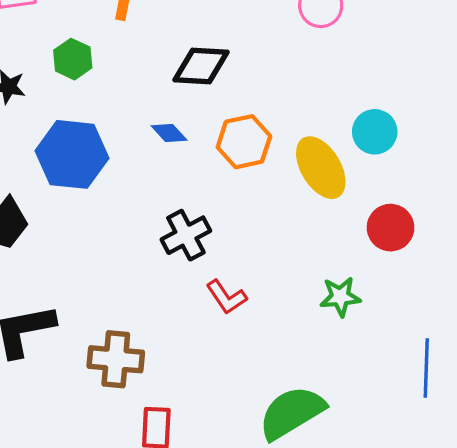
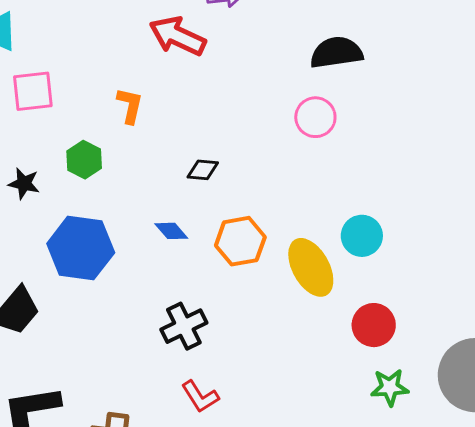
black diamond: (201, 66) -> (203, 170), size x0.6
red L-shape: (226, 297) -> (200, 397), moved
green star: (340, 297) -> (390, 387), moved

